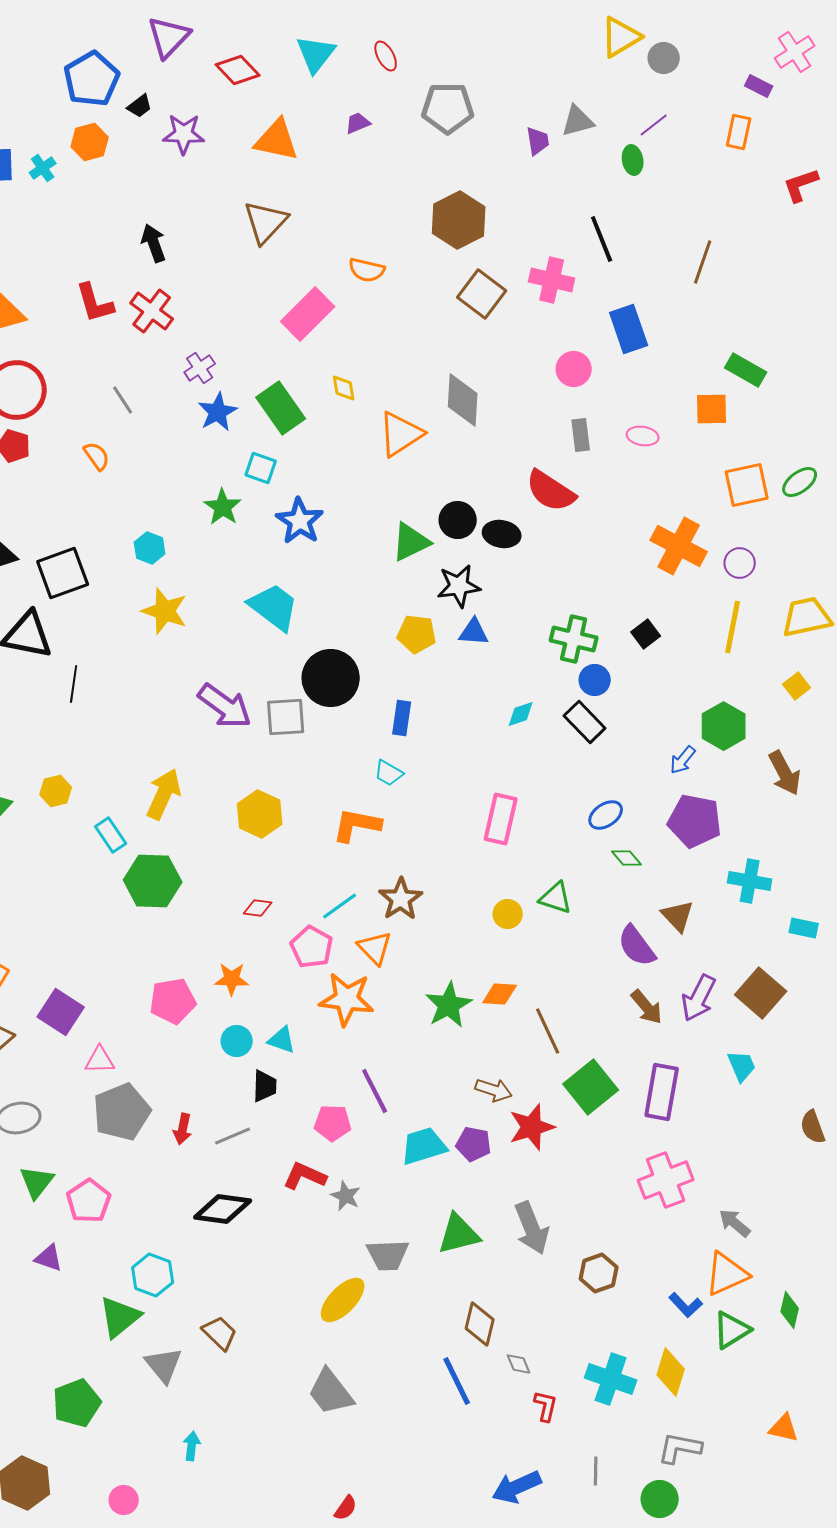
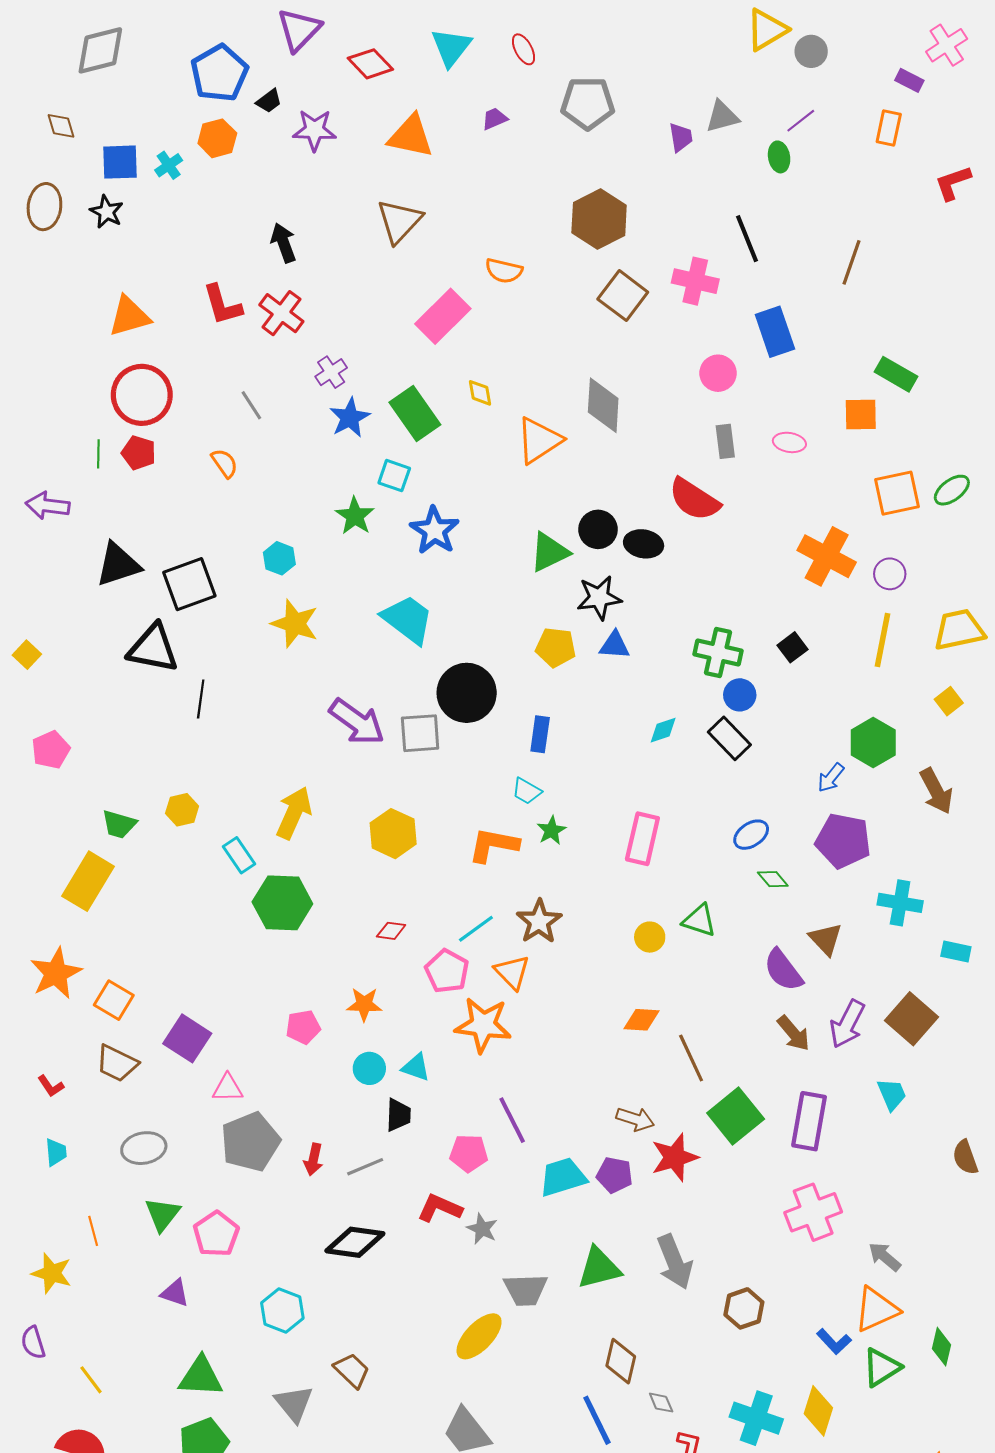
pink pentagon: (173, 1001) -> (303, 1027), size x0.7
green star: (449, 1005) -> (551, 830), moved, size x0.6
green triangle: (120, 1317) -> (201, 1377), moved, turned 42

